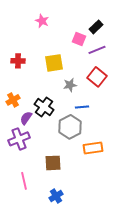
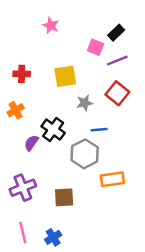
orange cross: (13, 100) -> (16, 110), moved
purple cross: (19, 139) -> (23, 188), moved
pink line: (24, 181) -> (23, 232), moved
blue cross: (56, 196) -> (53, 237), moved

